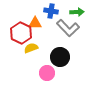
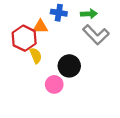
gray L-shape: (68, 28) -> (96, 35), moved
yellow semicircle: (31, 48) -> (36, 56), turned 88

